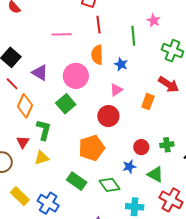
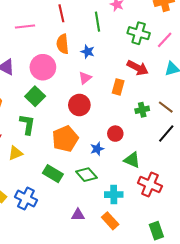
green L-shape: (44, 130) -> (27, 124), moved
green cross: (167, 145) -> (142, 110), moved
blue star: (129, 167) -> (97, 149), moved

